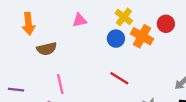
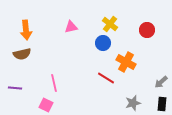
orange cross: (142, 36) -> (126, 62), moved
brown semicircle: (47, 49) -> (22, 54), moved

